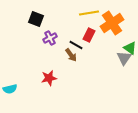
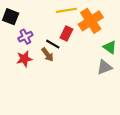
gray triangle: (124, 58) -> (104, 67), moved, turned 35
red star: (49, 78) -> (24, 59), moved

